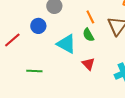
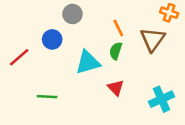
green semicircle: (88, 35) -> (116, 51), turned 48
cyan triangle: (66, 44) -> (88, 62), turned -45

